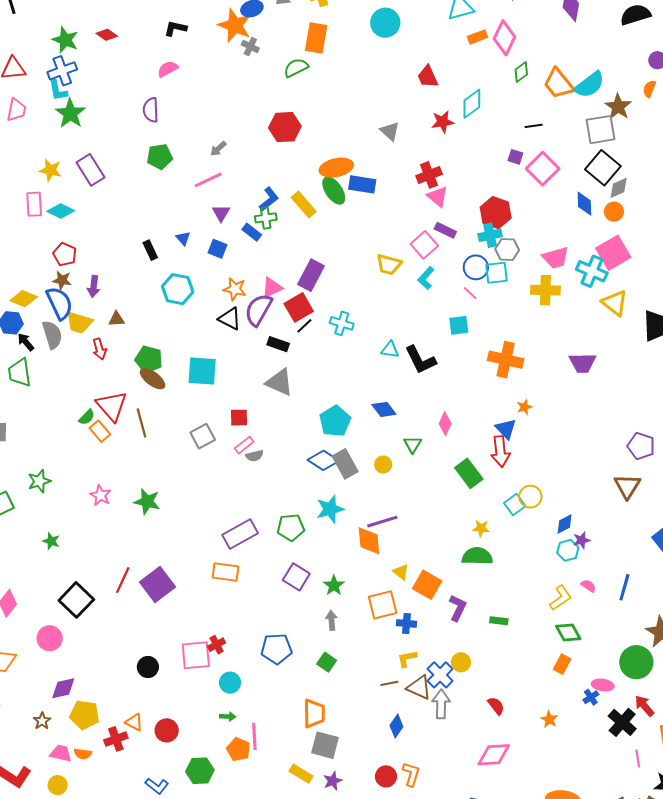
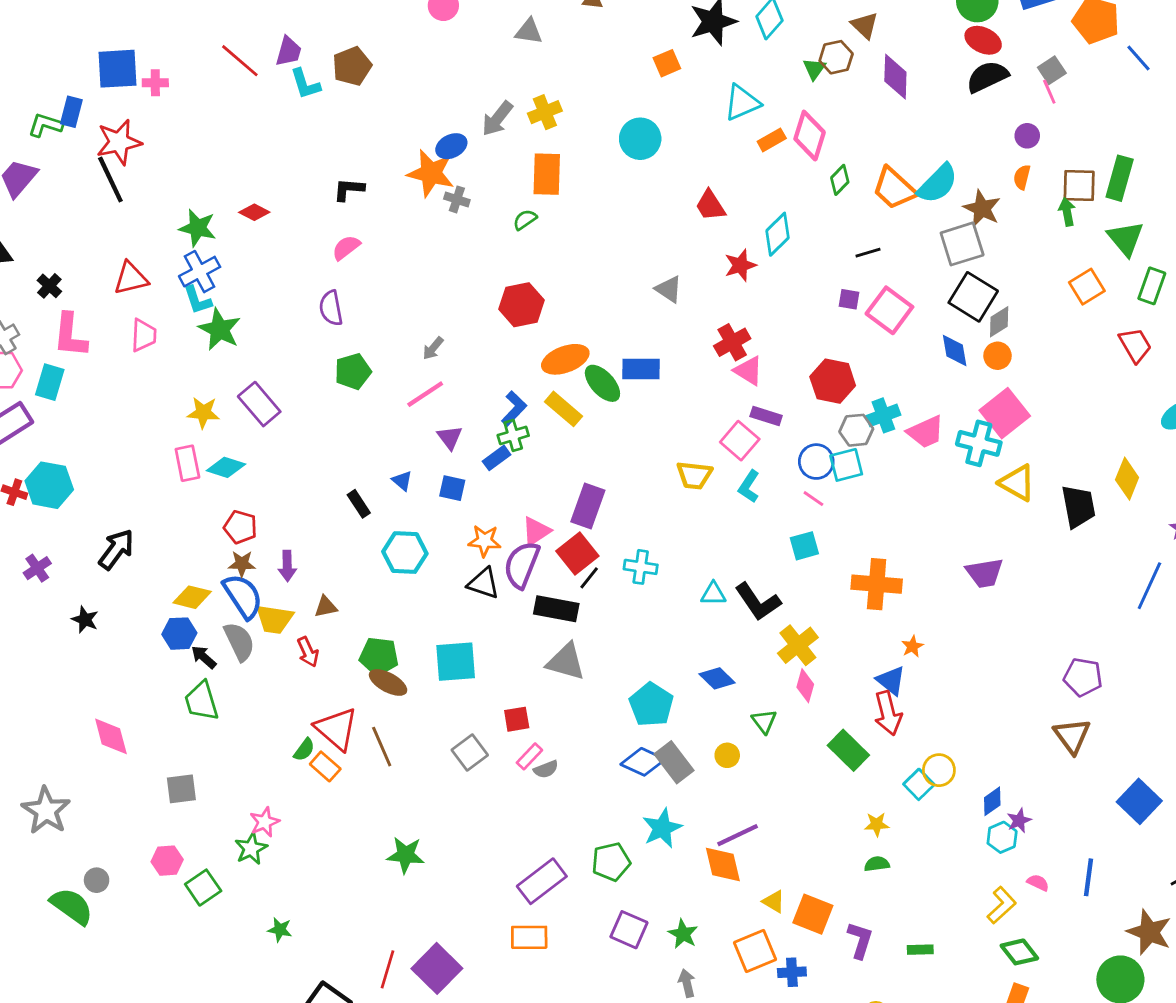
green semicircle: (296, 68) -> (525, 220), size x0.7
orange ellipse: (336, 168) -> (565, 359), moved
blue rectangle: (252, 232) -> (497, 458), turned -66
cyan cross: (490, 235) -> (883, 415), moved
yellow cross: (545, 290) -> (798, 645), moved, turned -32
black rectangle: (278, 344) -> (556, 609), size x1.4
pink star: (100, 495) -> (265, 822), moved, turned 30
green semicircle: (477, 556) -> (877, 864), size x0.6

